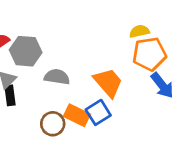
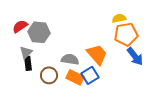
gray semicircle: (57, 77) -> (70, 59), moved
brown circle: (53, 124) -> (49, 75), moved

